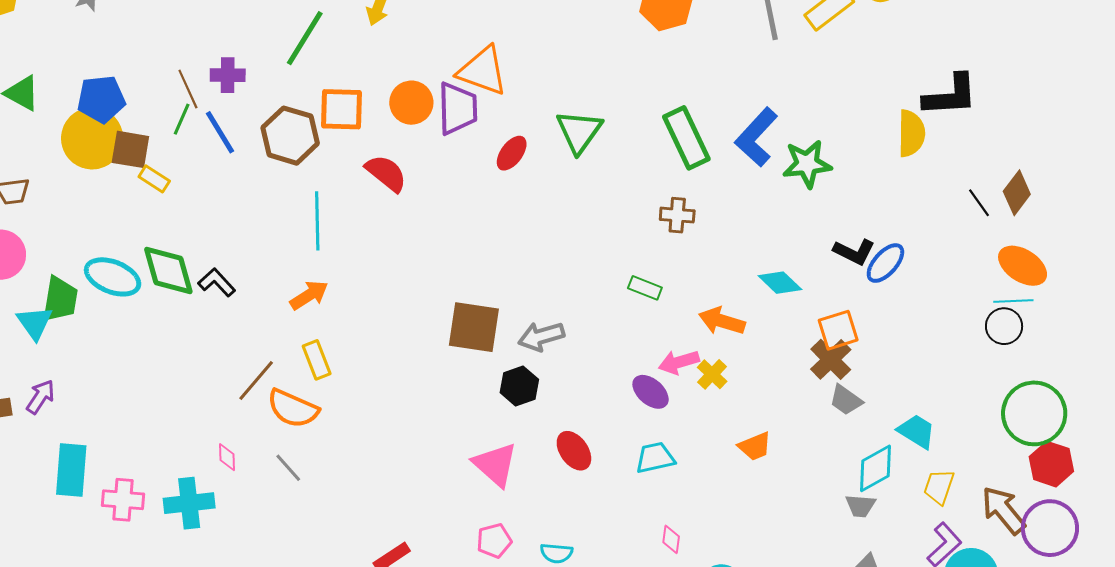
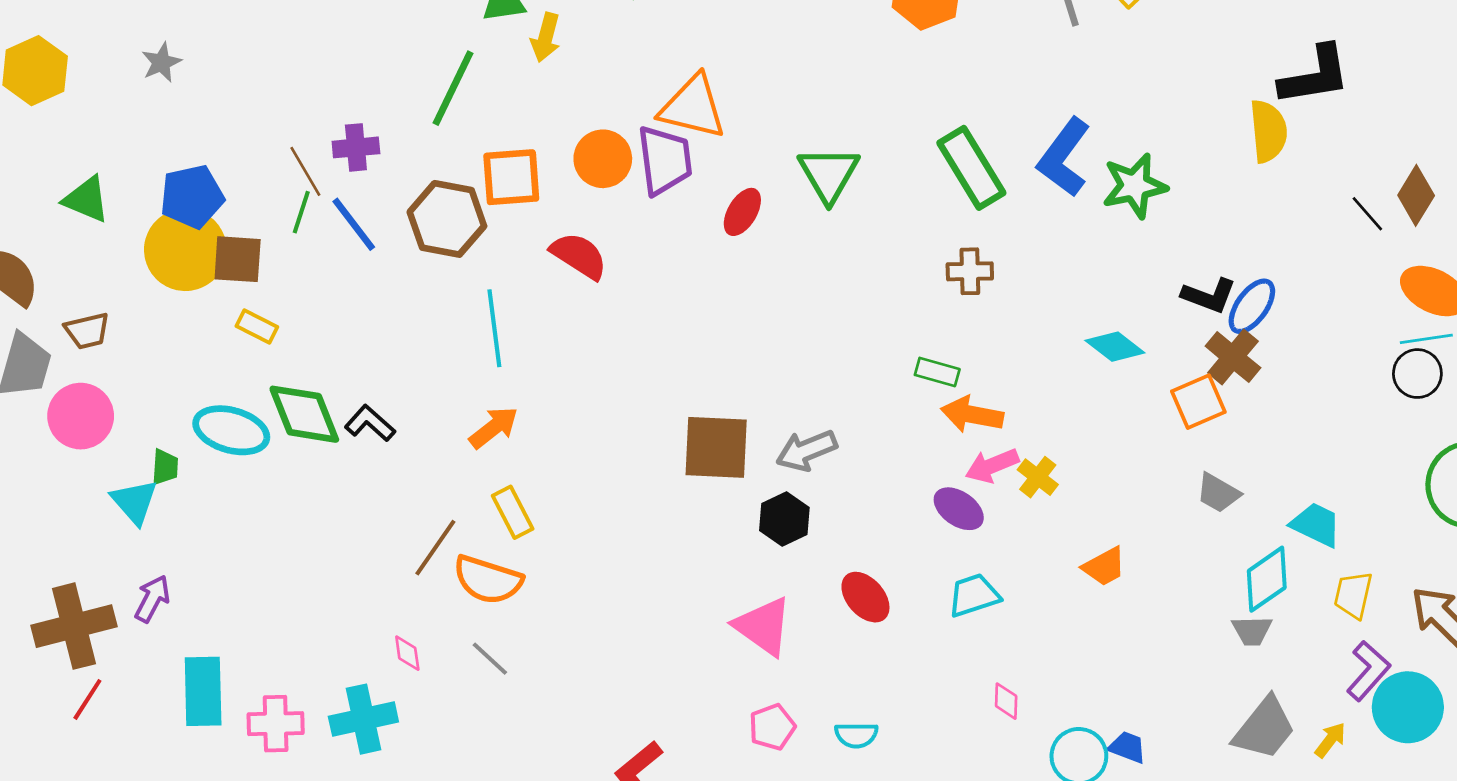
yellow rectangle: (154, 179) -> (257, 326), moved
green trapezoid: (60, 299) -> (165, 467), size x0.6
orange arrow: (722, 321) -> (972, 414), moved
brown cross: (831, 359) -> (1233, 357), moved

